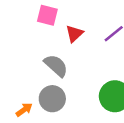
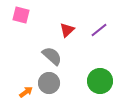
pink square: (47, 15) -> (21, 15), moved

